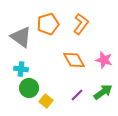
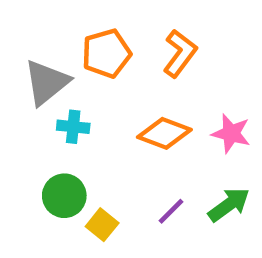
gray triangle: (21, 37) -> (46, 82), turned 45
orange diamond: (74, 60) -> (164, 133), turned -40
cyan cross: (21, 69) -> (73, 127), moved

